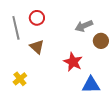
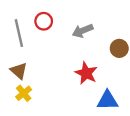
gray arrow: (84, 26) -> (83, 31), moved
brown triangle: (37, 47) -> (19, 71), moved

